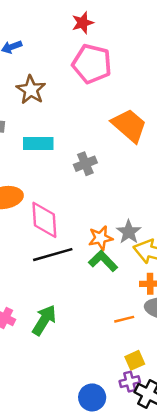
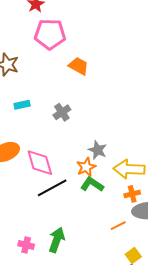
orange trapezoid: (129, 125) -> (79, 66), moved, size x0.7
cyan rectangle: (38, 143) -> (22, 105), size x0.7
gray star: (129, 232) -> (98, 150), moved

